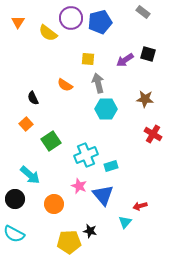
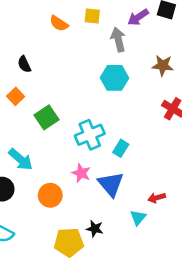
gray arrow: (98, 83) -> (118, 39), moved
orange semicircle: (65, 85) -> (59, 23), moved
cyan rectangle: (111, 166) -> (121, 148), turned -40

